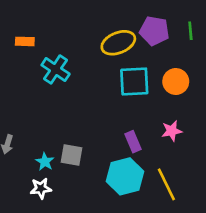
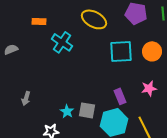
yellow ellipse: (118, 43) -> (94, 19), moved, turned 50
gray square: (72, 155) -> (87, 110), moved
cyan star: (45, 162) -> (67, 111), moved

